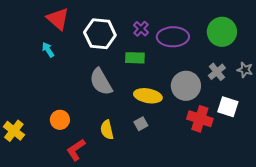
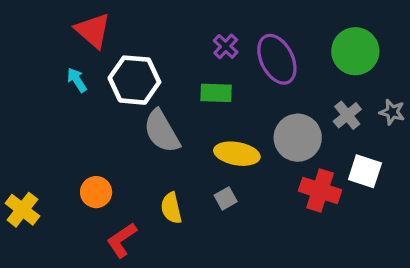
white hexagon: (100, 34) -> (134, 80), moved
purple ellipse: (173, 37) -> (277, 59), turned 64

